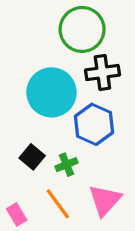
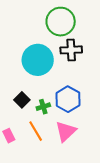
blue hexagon: (94, 124) -> (68, 99), moved

